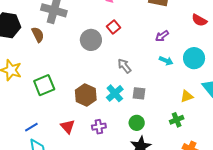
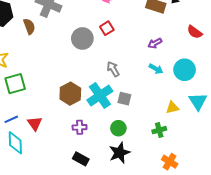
green square: (44, 85) -> (15, 84), moved
cyan cross: (115, 93) -> (100, 96), size x1.4
red triangle: (68, 127) -> (35, 123), moved

